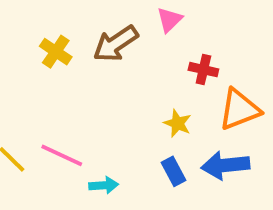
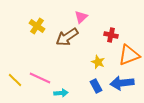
pink triangle: (170, 20) -> (81, 17), moved
brown arrow: (116, 44) -> (67, 37), moved

